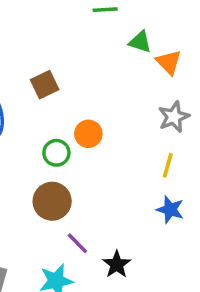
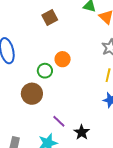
brown square: (45, 85) -> (50, 18), moved
brown circle: (52, 201) -> (32, 94), moved

